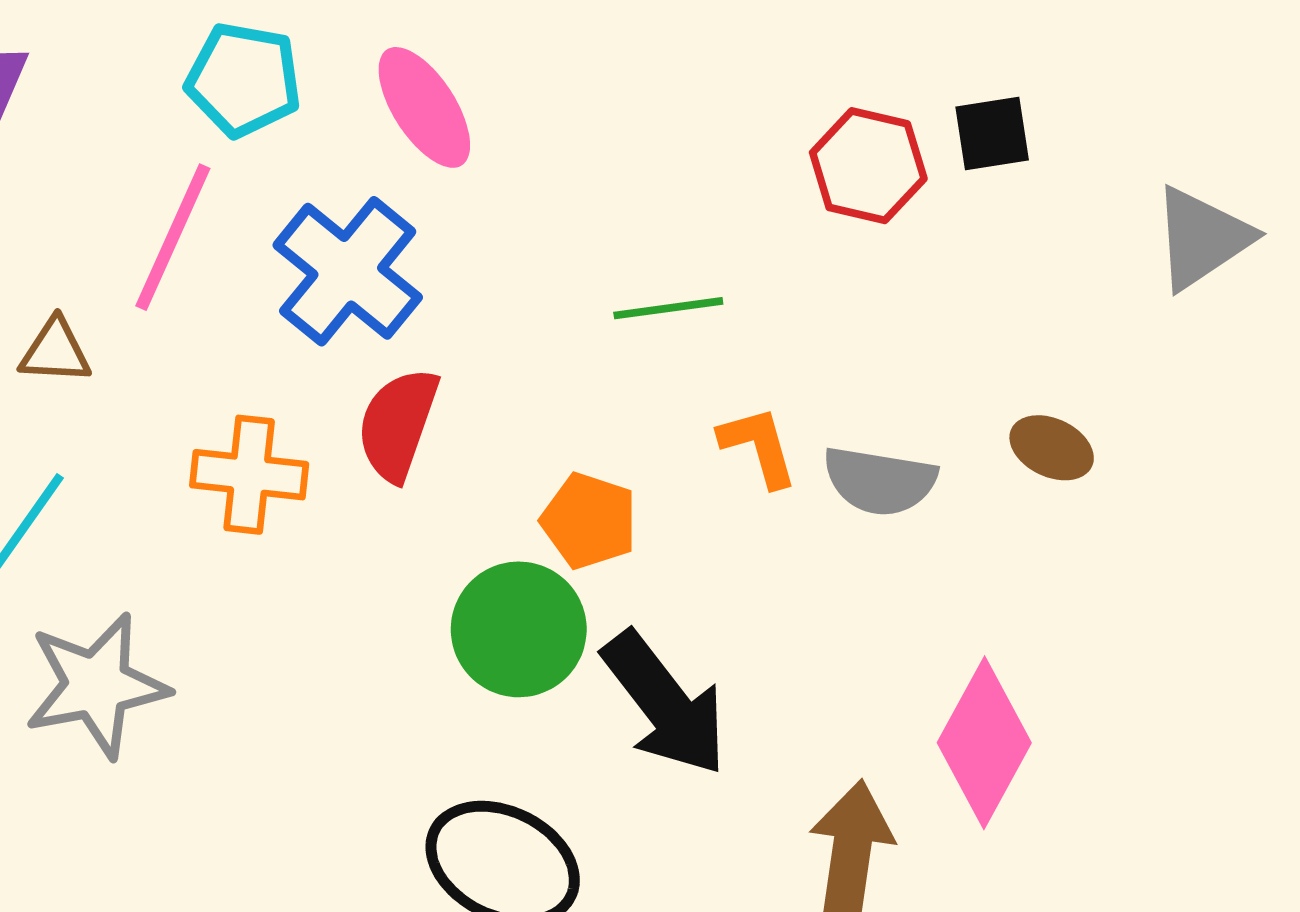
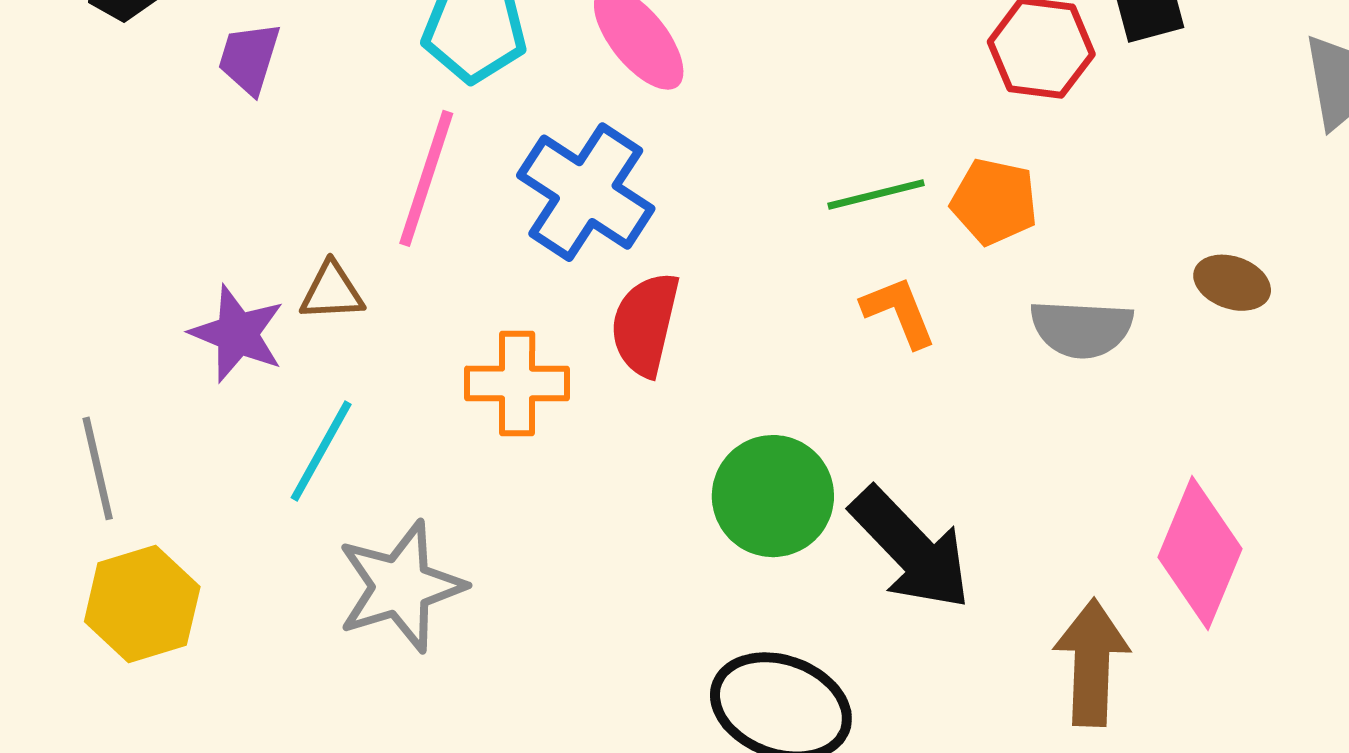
orange L-shape: (758, 446) -> (899, 312), moved
orange pentagon: (589, 521) -> (994, 202), moved

